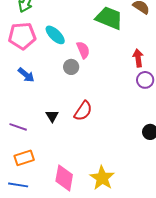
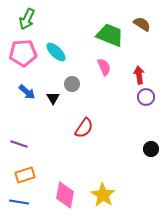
pink semicircle: (83, 50) -> (104, 67), moved
black triangle: (52, 116) -> (53, 98), moved

